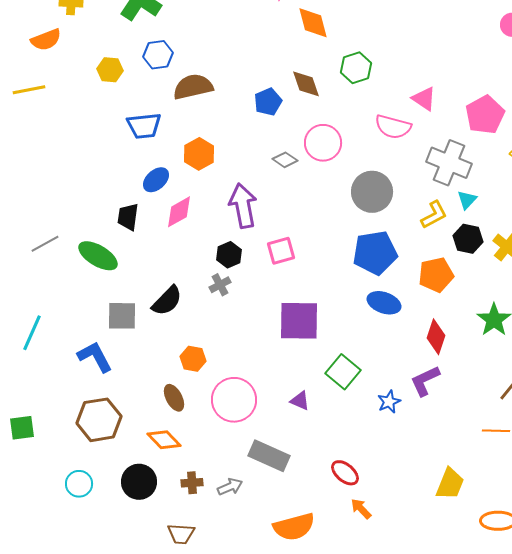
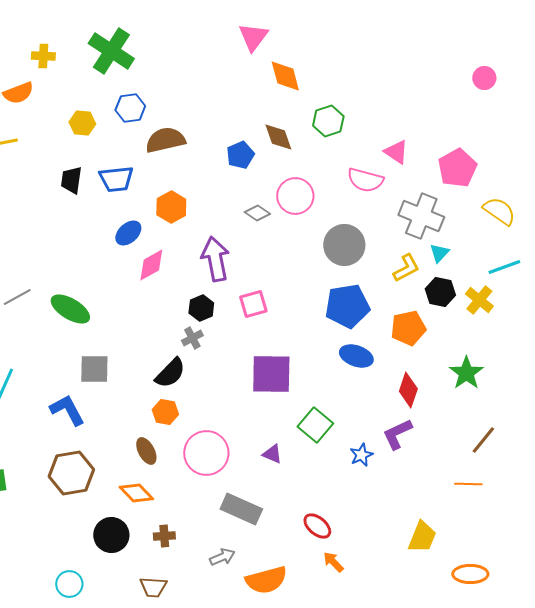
black trapezoid: (128, 217) -> (71, 180), moved
black semicircle: (167, 301) -> (170, 373), moved
cyan circle: (79, 484) -> (69, 584), moved
gray arrow: (230, 487) -> (222, 557), moved

